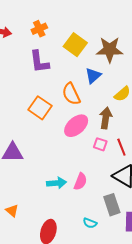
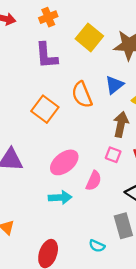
blue triangle: (93, 76) -> (114, 85), moved
pink ellipse: (76, 126) -> (64, 162), moved
pink semicircle: (80, 182) -> (94, 181), moved

